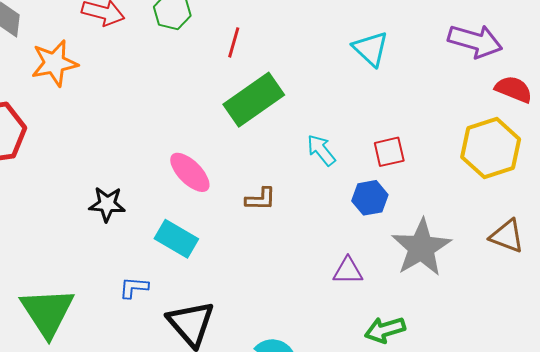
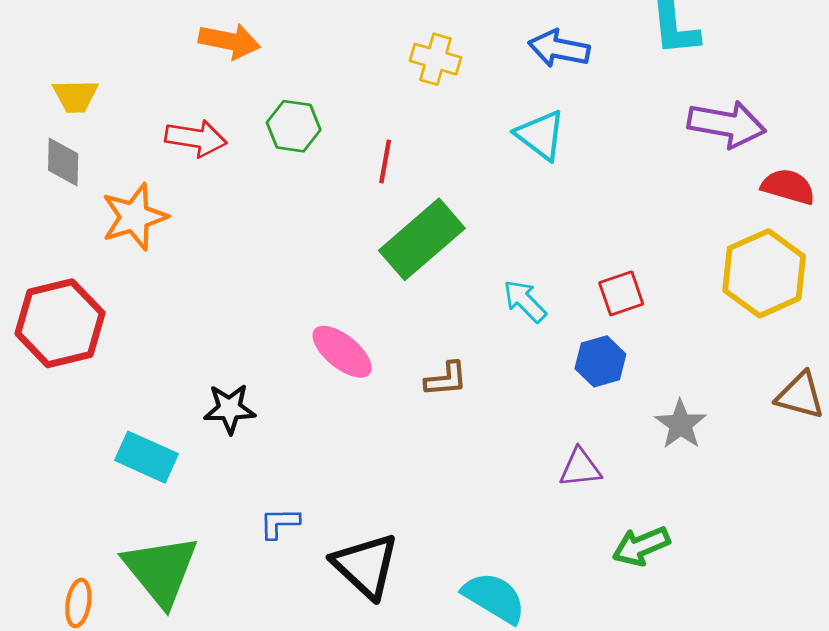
cyan triangle: (371, 49) -> (541, 135), moved
cyan rectangle: (176, 239) -> (146, 457), moved
gray star: (421, 248) -> (681, 424), size x0.6

